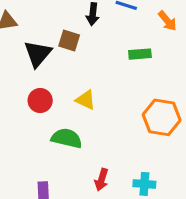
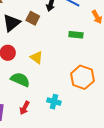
red arrow: (101, 180) -> (25, 108), moved
cyan cross: (144, 184) -> (54, 102), moved

